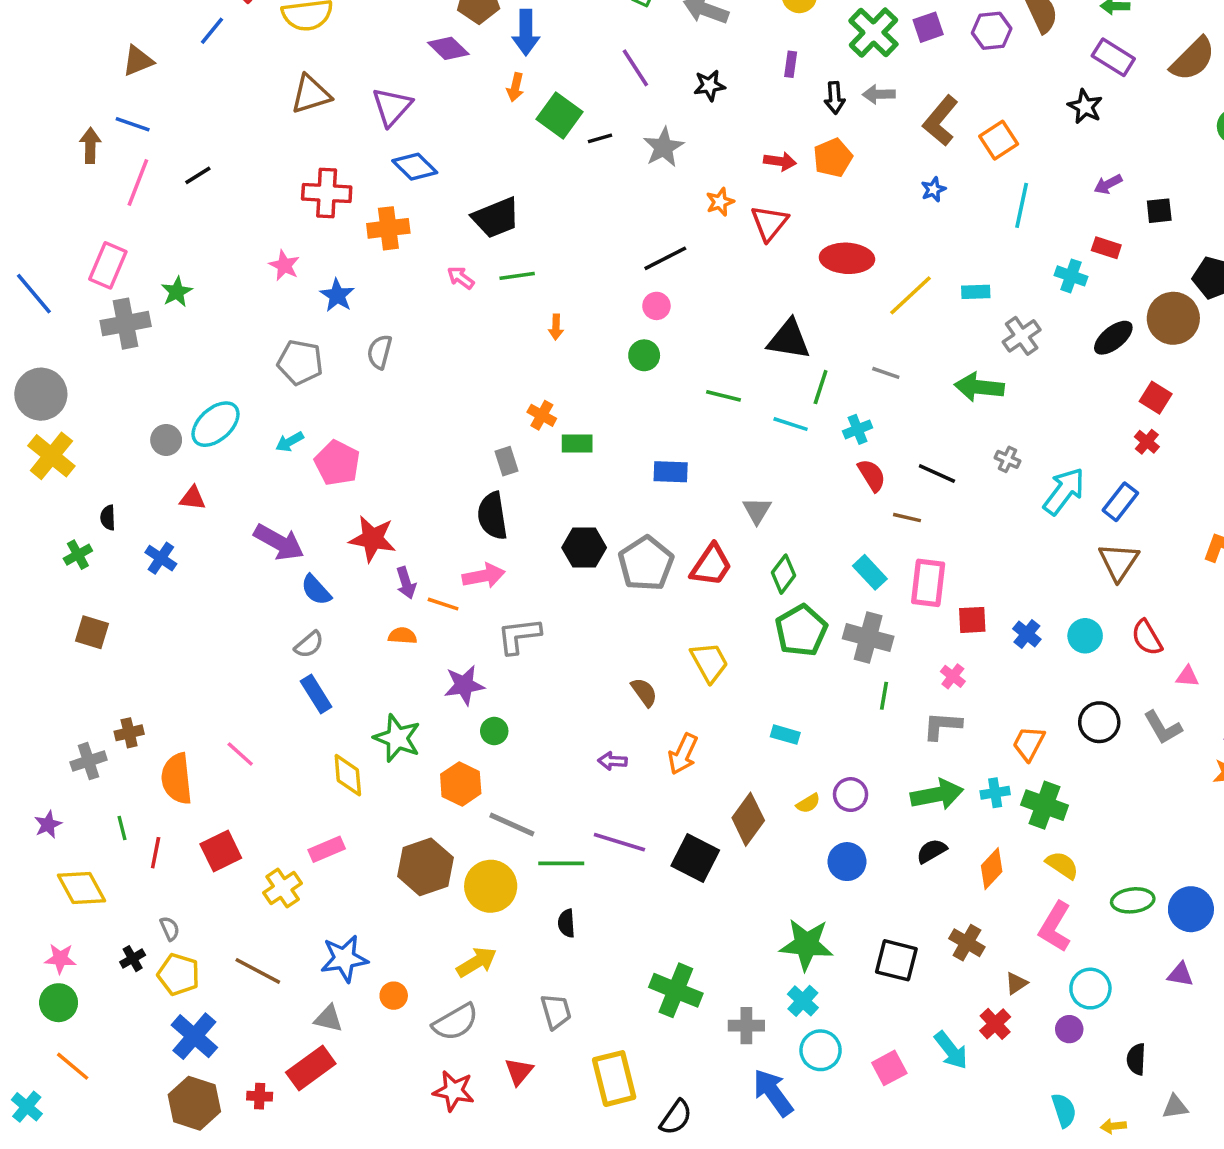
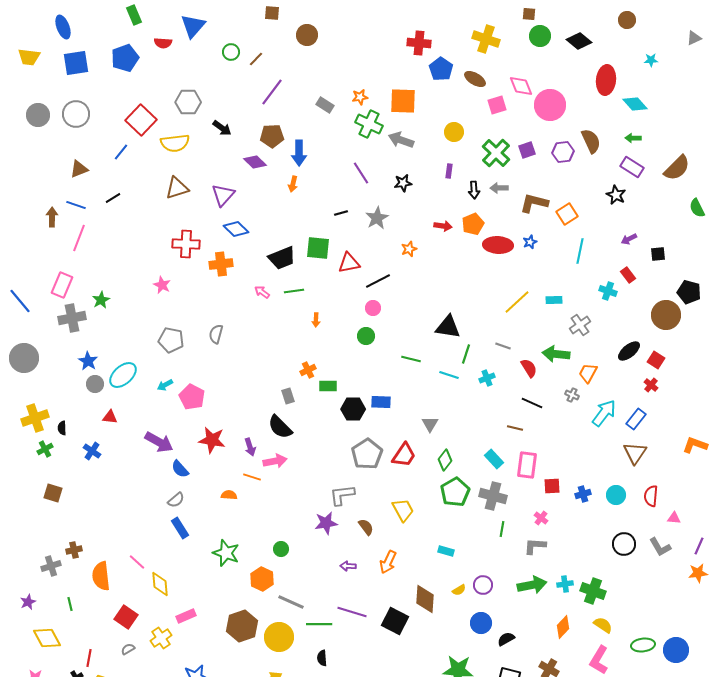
green square: (559, 115) -> (318, 248), moved, turned -30
brown L-shape: (940, 121) -> (534, 203), turned 64
black line: (198, 175) -> (113, 198), moved
red triangle: (769, 223) -> (349, 263), moved, turned 40
red rectangle: (1106, 248) -> (628, 275), turned 35
red ellipse: (847, 258) -> (498, 245), moved
blue star: (337, 295) -> (88, 361), moved
black ellipse: (1113, 338) -> (629, 351), moved
orange cross: (542, 415) -> (308, 370), turned 35
yellow cross: (51, 456) -> (35, 418), moved, turned 32
red semicircle: (872, 475) -> (529, 368), moved
black semicircle: (492, 516) -> (280, 427), turned -36
black hexagon: (584, 548) -> (353, 409), moved
purple arrow: (406, 583) -> (250, 447), moved
blue cross: (1027, 634) -> (583, 494), turned 35
gray L-shape: (519, 636) -> (342, 495), moved
red semicircle: (1147, 638) -> (651, 496), turned 35
purple star: (464, 685) -> (326, 523), moved
orange trapezoid: (1029, 743) -> (588, 373), moved
yellow diamond: (348, 775) -> (160, 584), moved
brown diamond: (748, 819) -> (425, 599), turned -32
red square: (221, 851) -> (126, 617), turned -30
black semicircle: (932, 851) -> (506, 639), moved
red line: (156, 853) -> (89, 658), moved
gray semicircle: (170, 929) -> (128, 649), moved, turned -96

